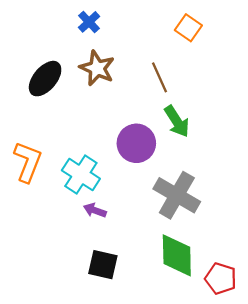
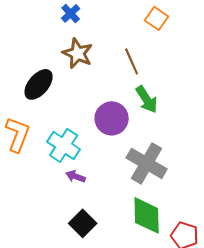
black ellipse: (45, 79) -> (39, 84), moved
black square: (103, 265) -> (83, 223), turned 32

